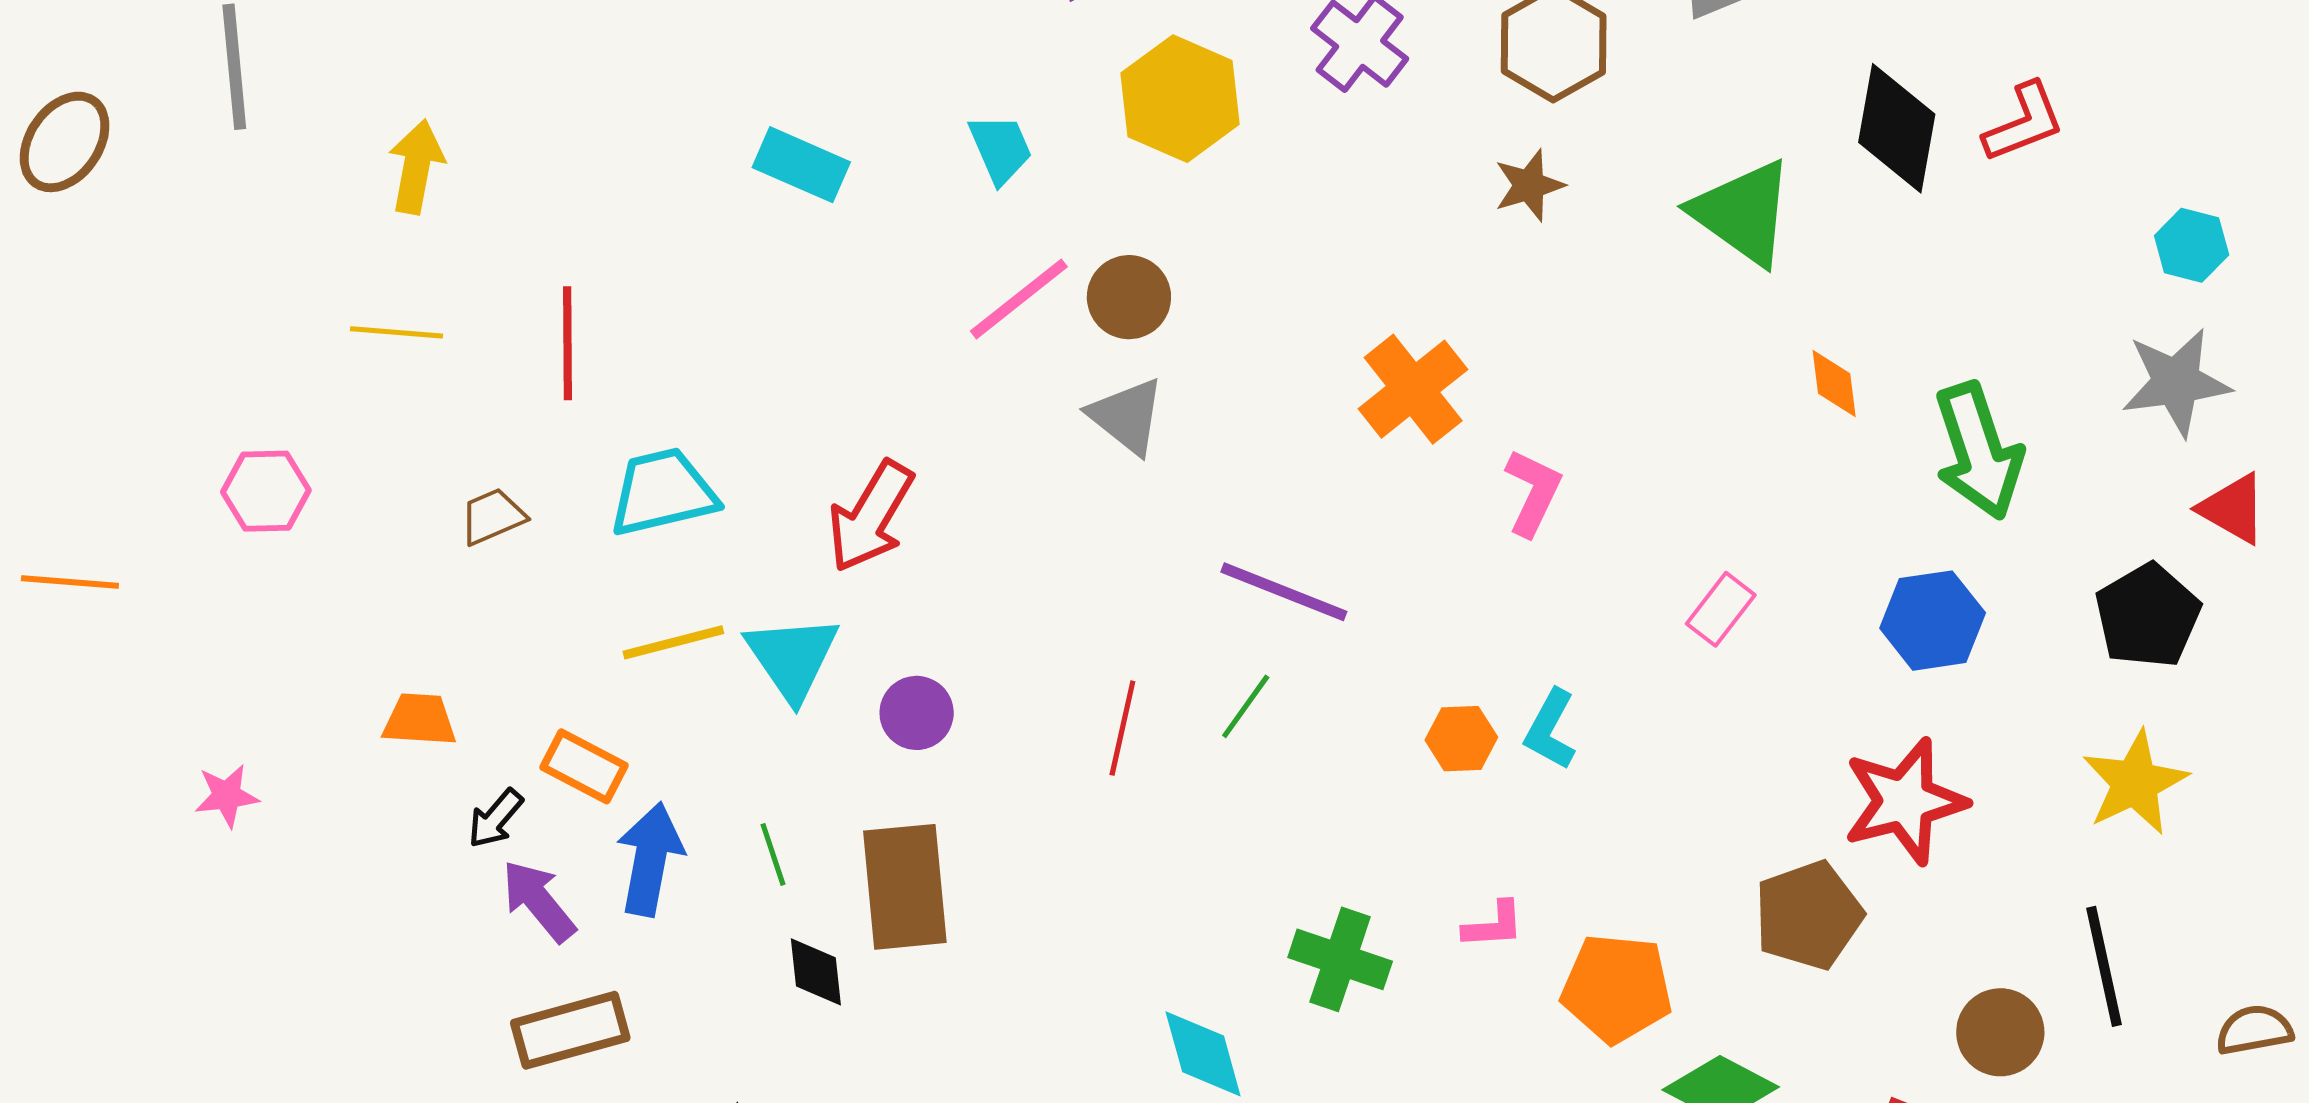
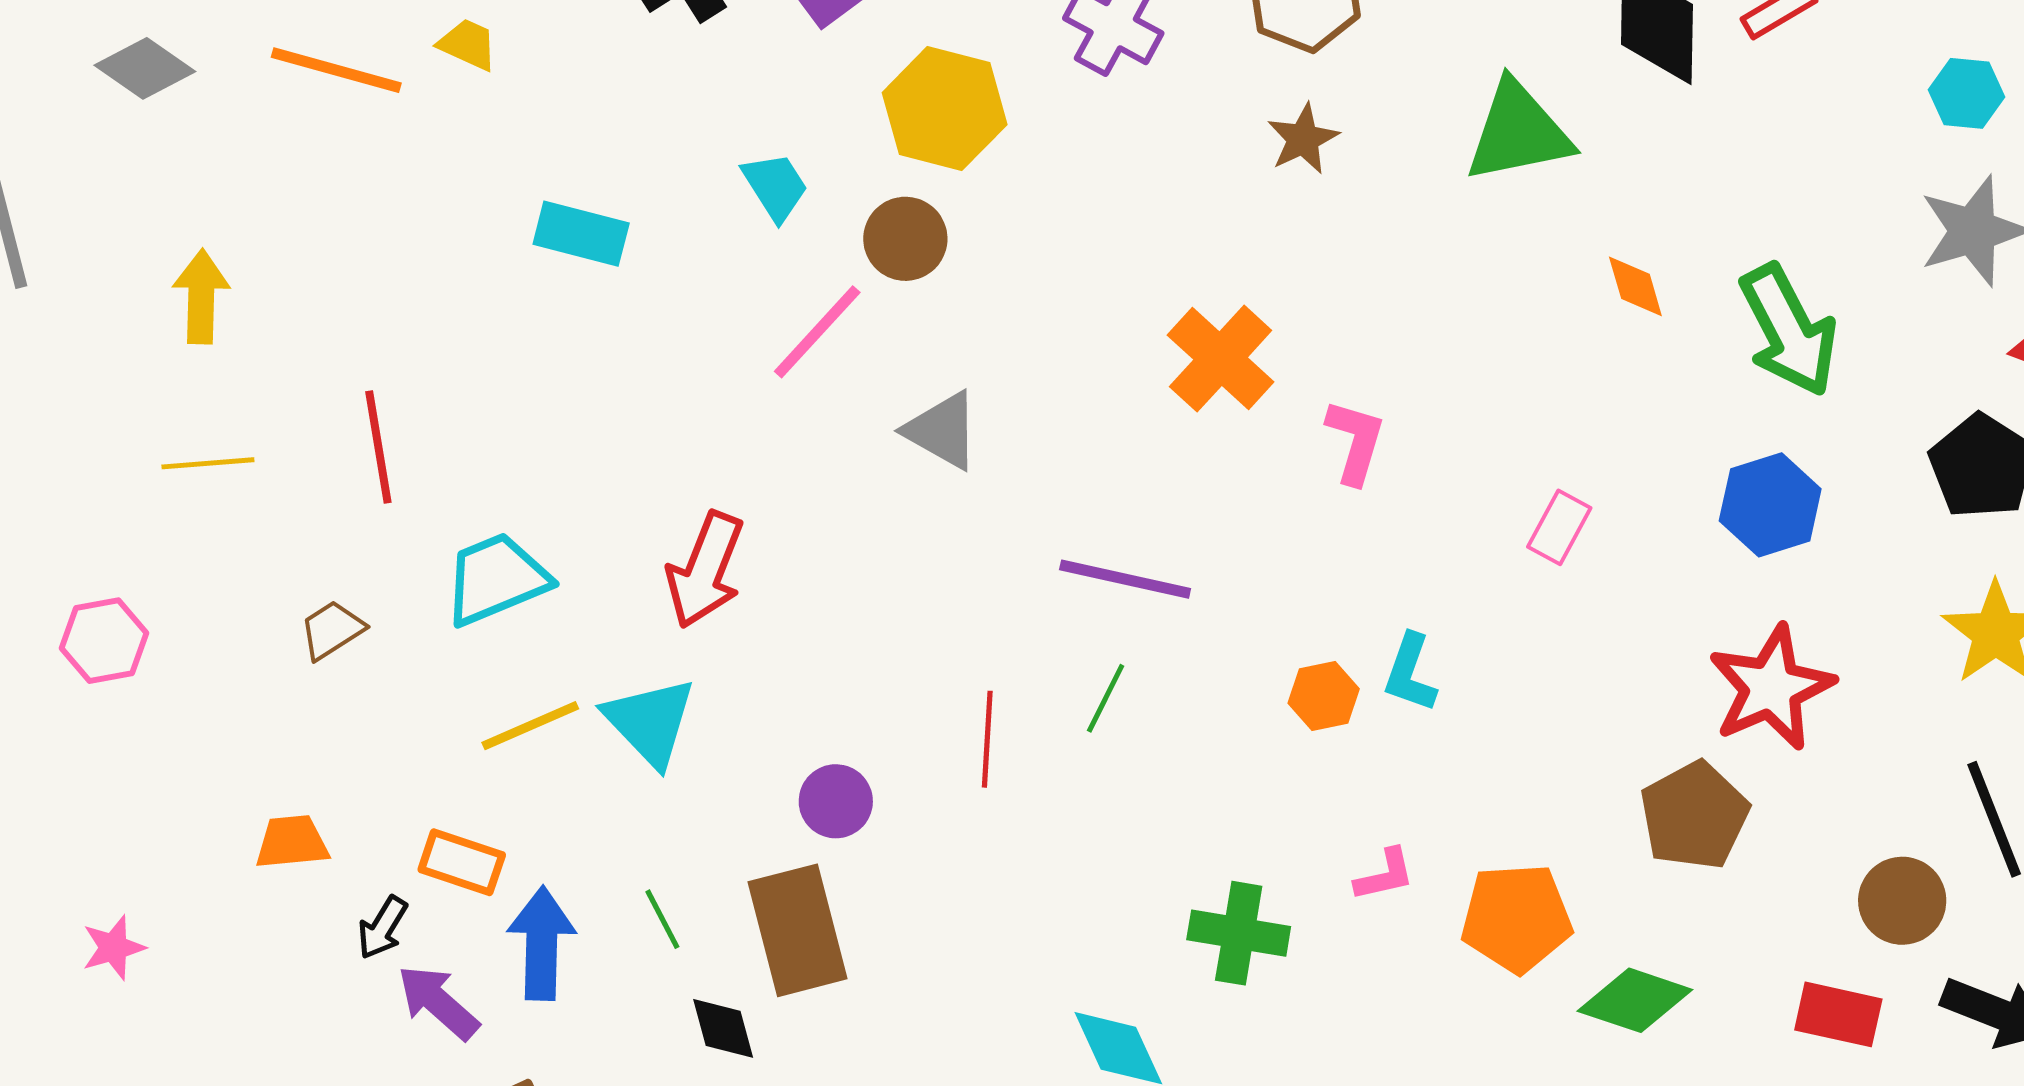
green triangle: (1743, 213) -> (1518, 132), turned -38
brown circle: (1129, 297) -> (905, 239), moved
purple circle: (917, 713) -> (836, 801), moved

